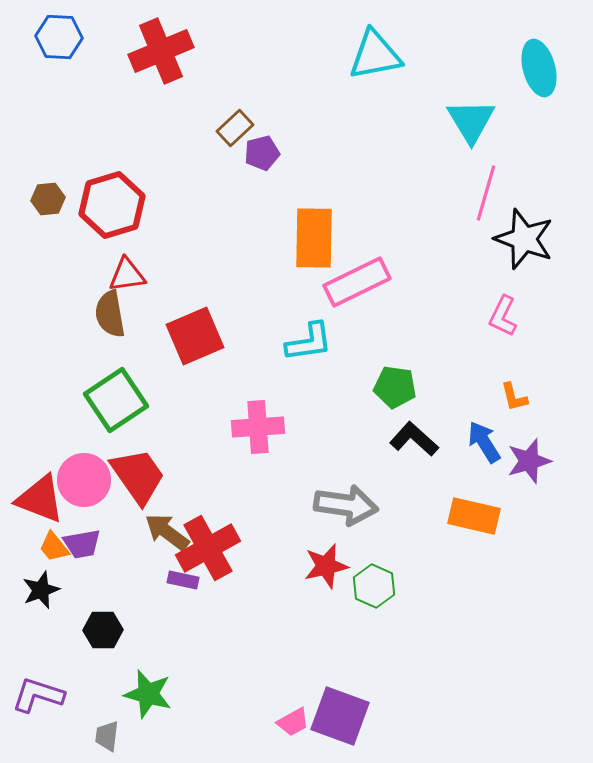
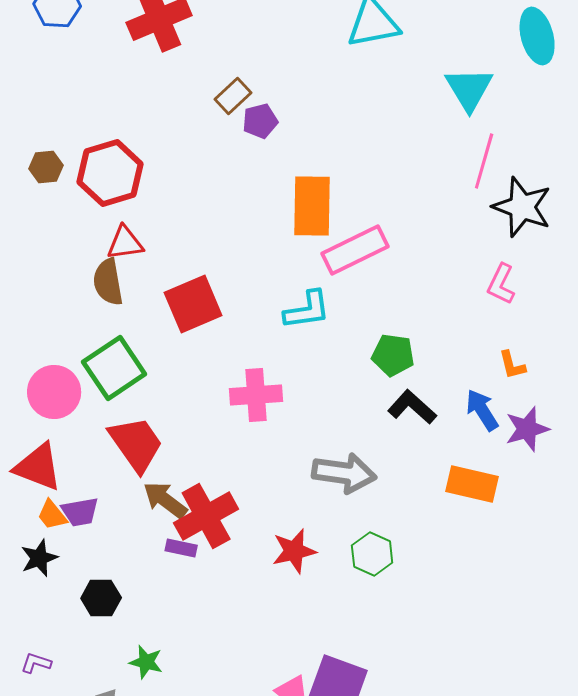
pink circle: (84, 480) -> (54, 392), moved
red star: (326, 566) -> (294, 551), moved
green star: (148, 694) -> (146, 662), size x0.7
purple L-shape: (38, 695) -> (36, 663), size x0.6

